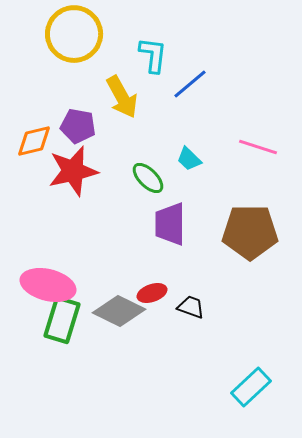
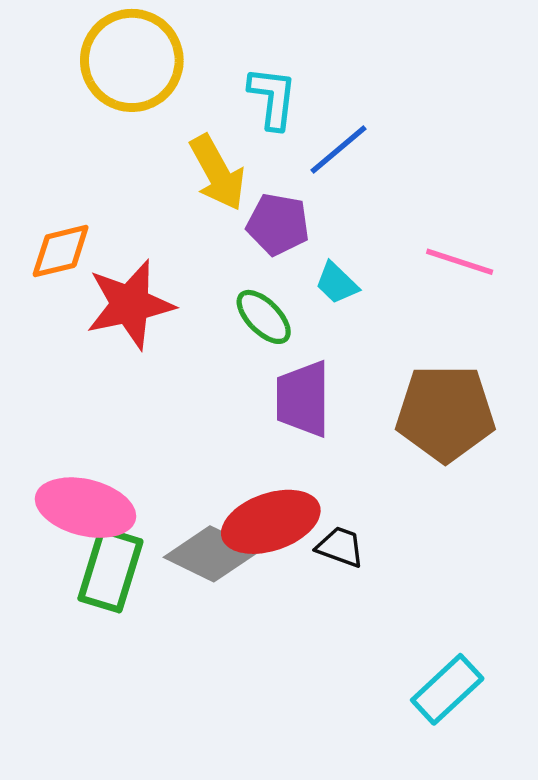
purple pentagon: (78, 126) -> (278, 224), moved
red ellipse: (152, 293) -> (271, 522), size x1.8

